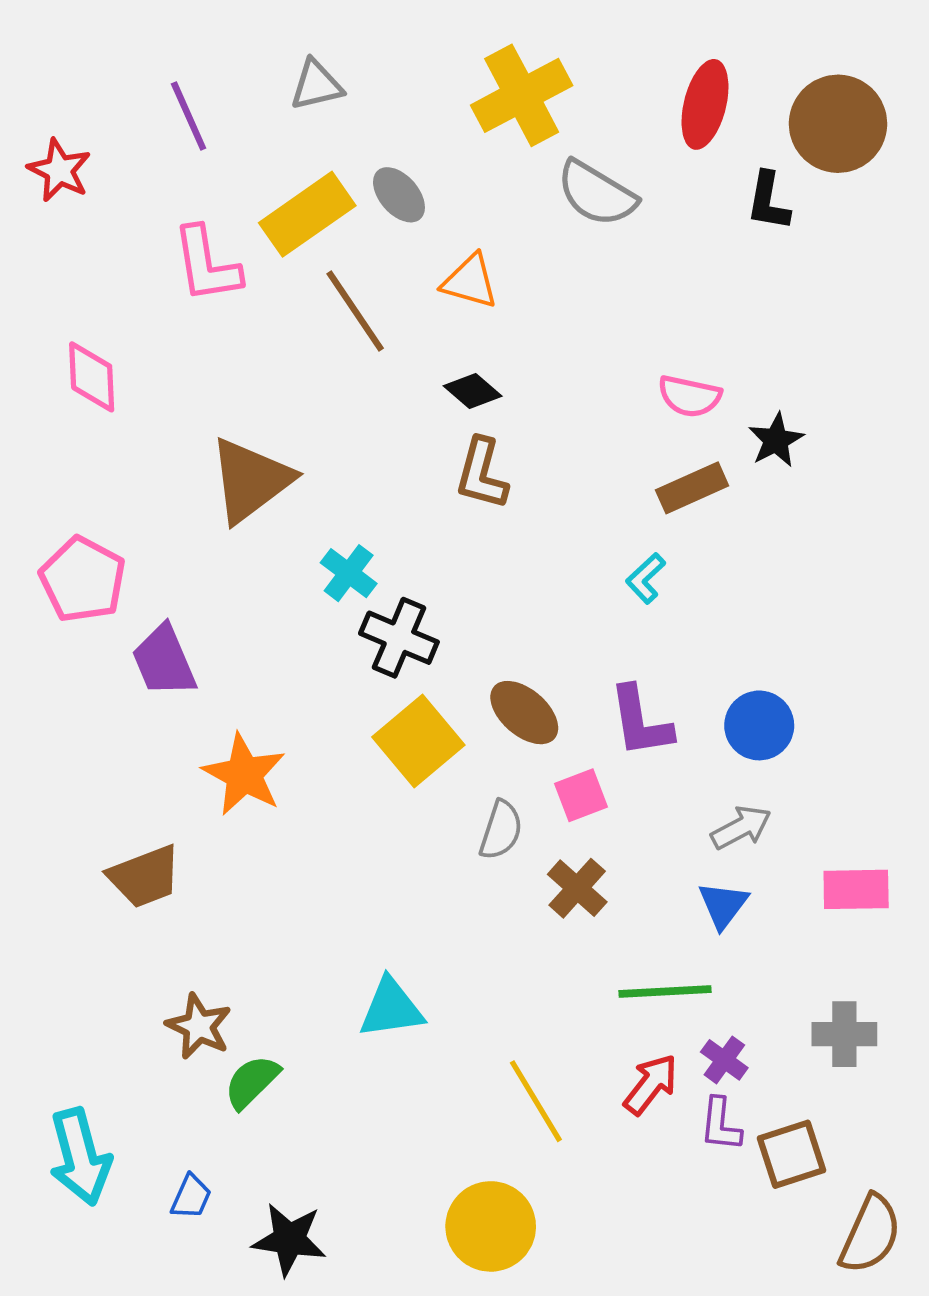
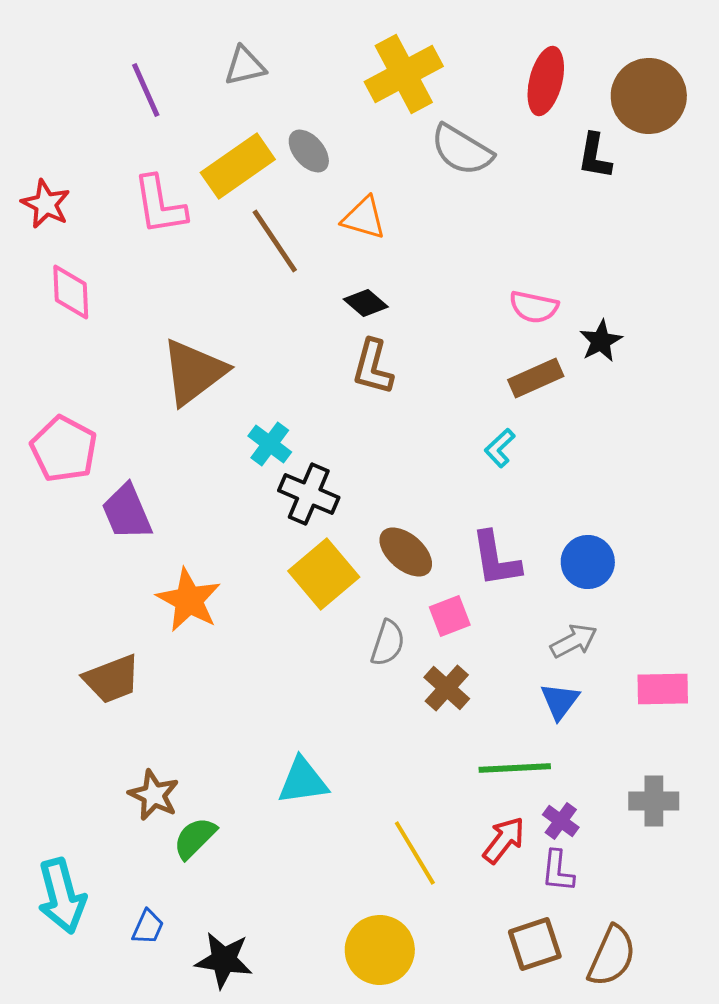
red star: (59, 170) -> (46, 204), moved
brown square: (792, 1154) -> (535, 944), moved
brown semicircle: (870, 1234) -> (612, 956), moved

